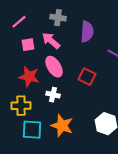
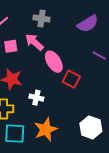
purple semicircle: (87, 32) -> (88, 24), moved, turned 55
pink ellipse: (54, 67) -> (54, 62), moved
orange star: (62, 126) -> (46, 129), turned 30

